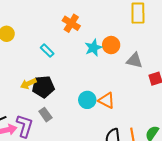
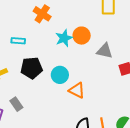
cyan rectangle: (47, 51) -> (18, 41), turned -40
black pentagon: (43, 87) -> (32, 68), moved
cyan circle: (87, 100) -> (60, 75), moved

